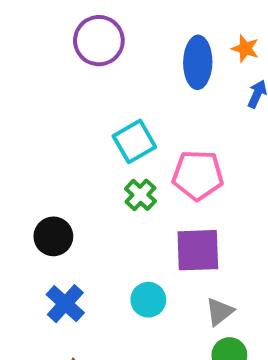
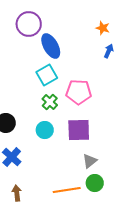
blue ellipse: (198, 62) -> (51, 46), moved, turned -30
cyan circle: (148, 300) -> (45, 130), moved

